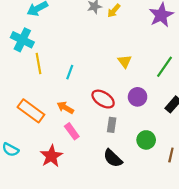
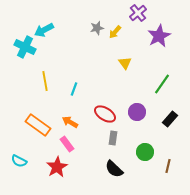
cyan cross: (22, 40) -> (25, 47), moved
yellow triangle: (125, 61) -> (125, 63), moved
pink rectangle: (72, 131) -> (67, 144), moved

